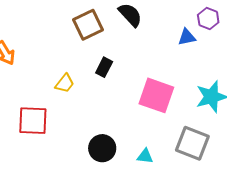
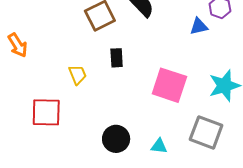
black rectangle: (104, 67) -> (117, 58), turned -30
yellow trapezoid: (65, 83) -> (77, 75), turned -60

